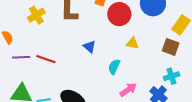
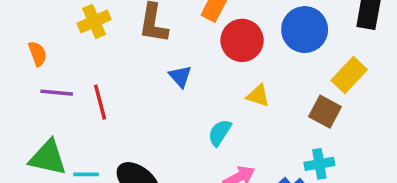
blue triangle: (89, 47) -> (180, 76), moved
red line: (46, 59) -> (100, 102), turned 48

